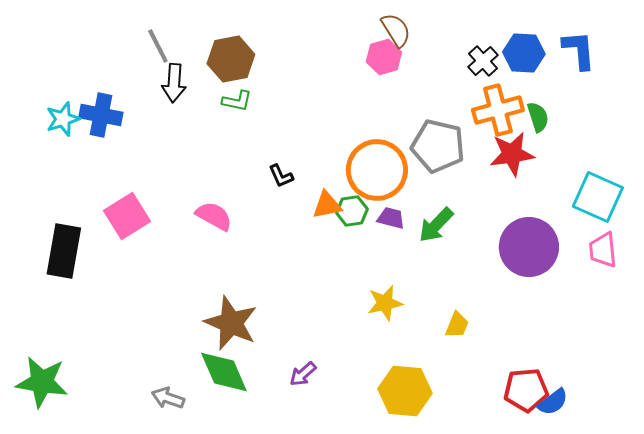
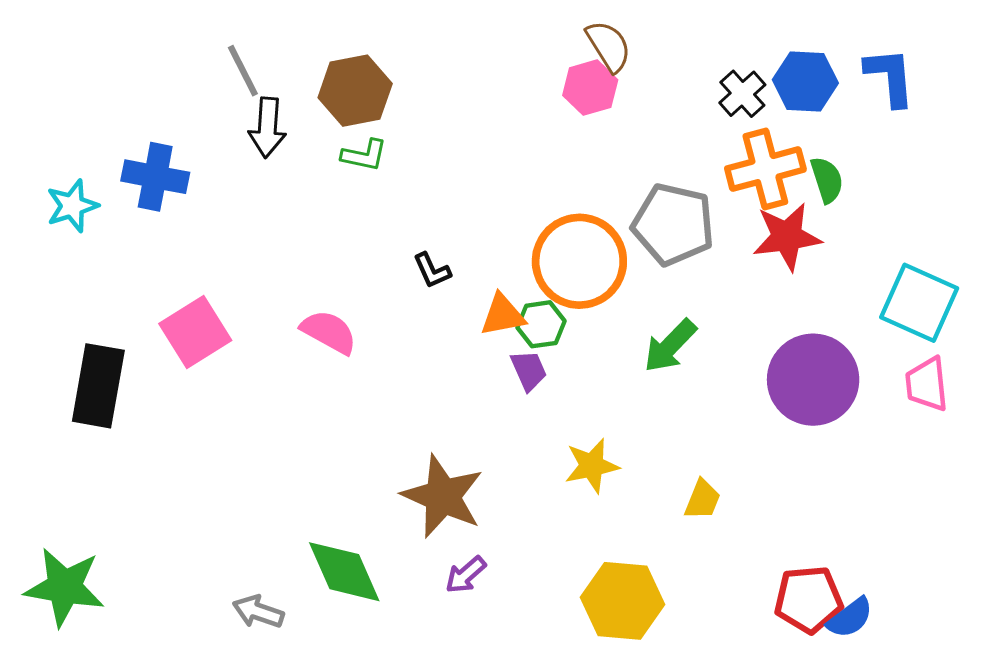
cyan star: (63, 119) -> (72, 206), moved
purple trapezoid: (391, 218) -> (529, 370), moved, turned 52
brown star: (231, 323) -> (443, 496), moved

